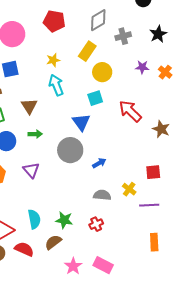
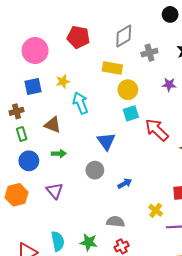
yellow rectangle: (87, 51) -> (112, 68), turned 66
yellow star: (53, 60) -> (63, 81), moved
cyan square: (95, 98) -> (131, 113), moved
brown triangle: (29, 106) -> (53, 125), turned -36
gray circle: (70, 150) -> (95, 170), size x0.7
gray semicircle: (102, 195) -> (115, 222), moved

